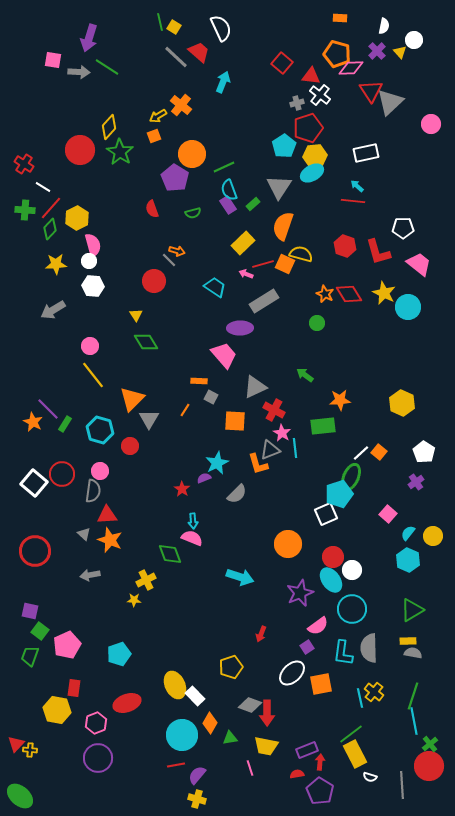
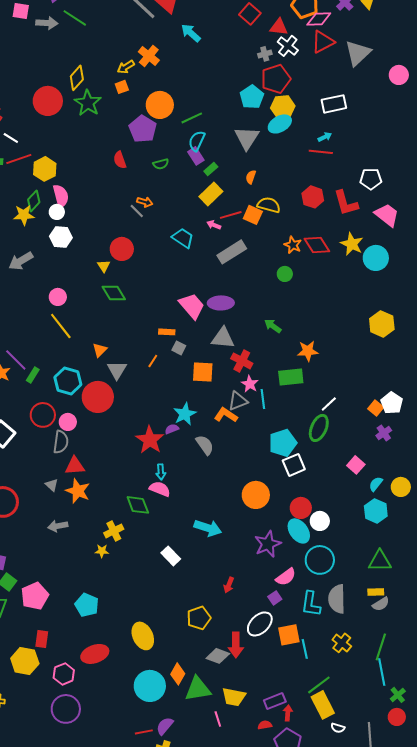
cyan arrow: (223, 82) -> (191, 33), turned -70
red triangle: (371, 91) -> (323, 42), moved, turned 35
cyan arrow: (357, 186) -> (325, 137), turned 112
cyan semicircle: (229, 190) -> (197, 141), turned 45
green rectangle: (253, 204) -> (211, 169), moved
red line: (51, 208) -> (19, 159), turned 30
orange semicircle: (283, 226) -> (251, 177), size x0.5
green diamond: (50, 229) -> (34, 201), moved
red circle: (154, 281) -> (122, 249), moved
purple ellipse: (240, 328) -> (221, 303), moved
gray triangle: (255, 387) -> (223, 338), turned 30
orange triangle: (132, 399) -> (100, 350), size x0.6
yellow hexagon: (402, 403) -> (382, 324), moved
red circle: (130, 446) -> (98, 397), size x1.8
orange square: (379, 452) -> (376, 408), moved
orange L-shape: (258, 464) -> (226, 415), turned 140
red circle: (62, 474) -> (43, 415), moved
red star: (182, 489) -> (150, 440), size x1.8
gray semicircle: (237, 494) -> (205, 445), turned -80
cyan pentagon: (339, 494) -> (283, 443), moved
green triangle: (412, 610) -> (380, 561), turned 30
gray semicircle: (413, 653) -> (381, 604), turned 138
cyan pentagon: (119, 654) -> (87, 605), turned -30
white rectangle: (195, 696) -> (171, 556), moved
cyan line: (360, 698) -> (305, 649), moved
red arrow: (267, 713) -> (236, 645), moved
green triangle: (230, 738) -> (198, 689), size x1.8
red line: (176, 765) -> (144, 732), moved
red circle: (429, 766) -> (397, 717), size x0.6

